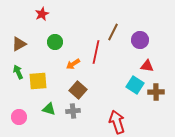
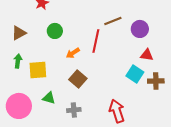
brown line: (113, 32) -> (113, 21), turned 42
green arrow: (18, 72) -> (18, 61), turned 32
gray cross: (73, 111) -> (74, 110), moved
pink circle: (19, 117) -> (19, 106), size x1.6

